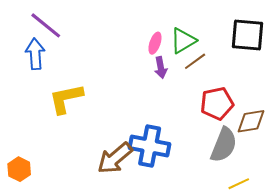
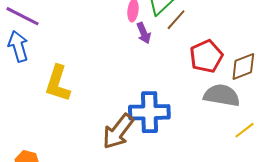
yellow L-shape: (66, 99) -> (58, 83), turned -48
gray semicircle: (224, 145) -> (222, 95), turned -90

